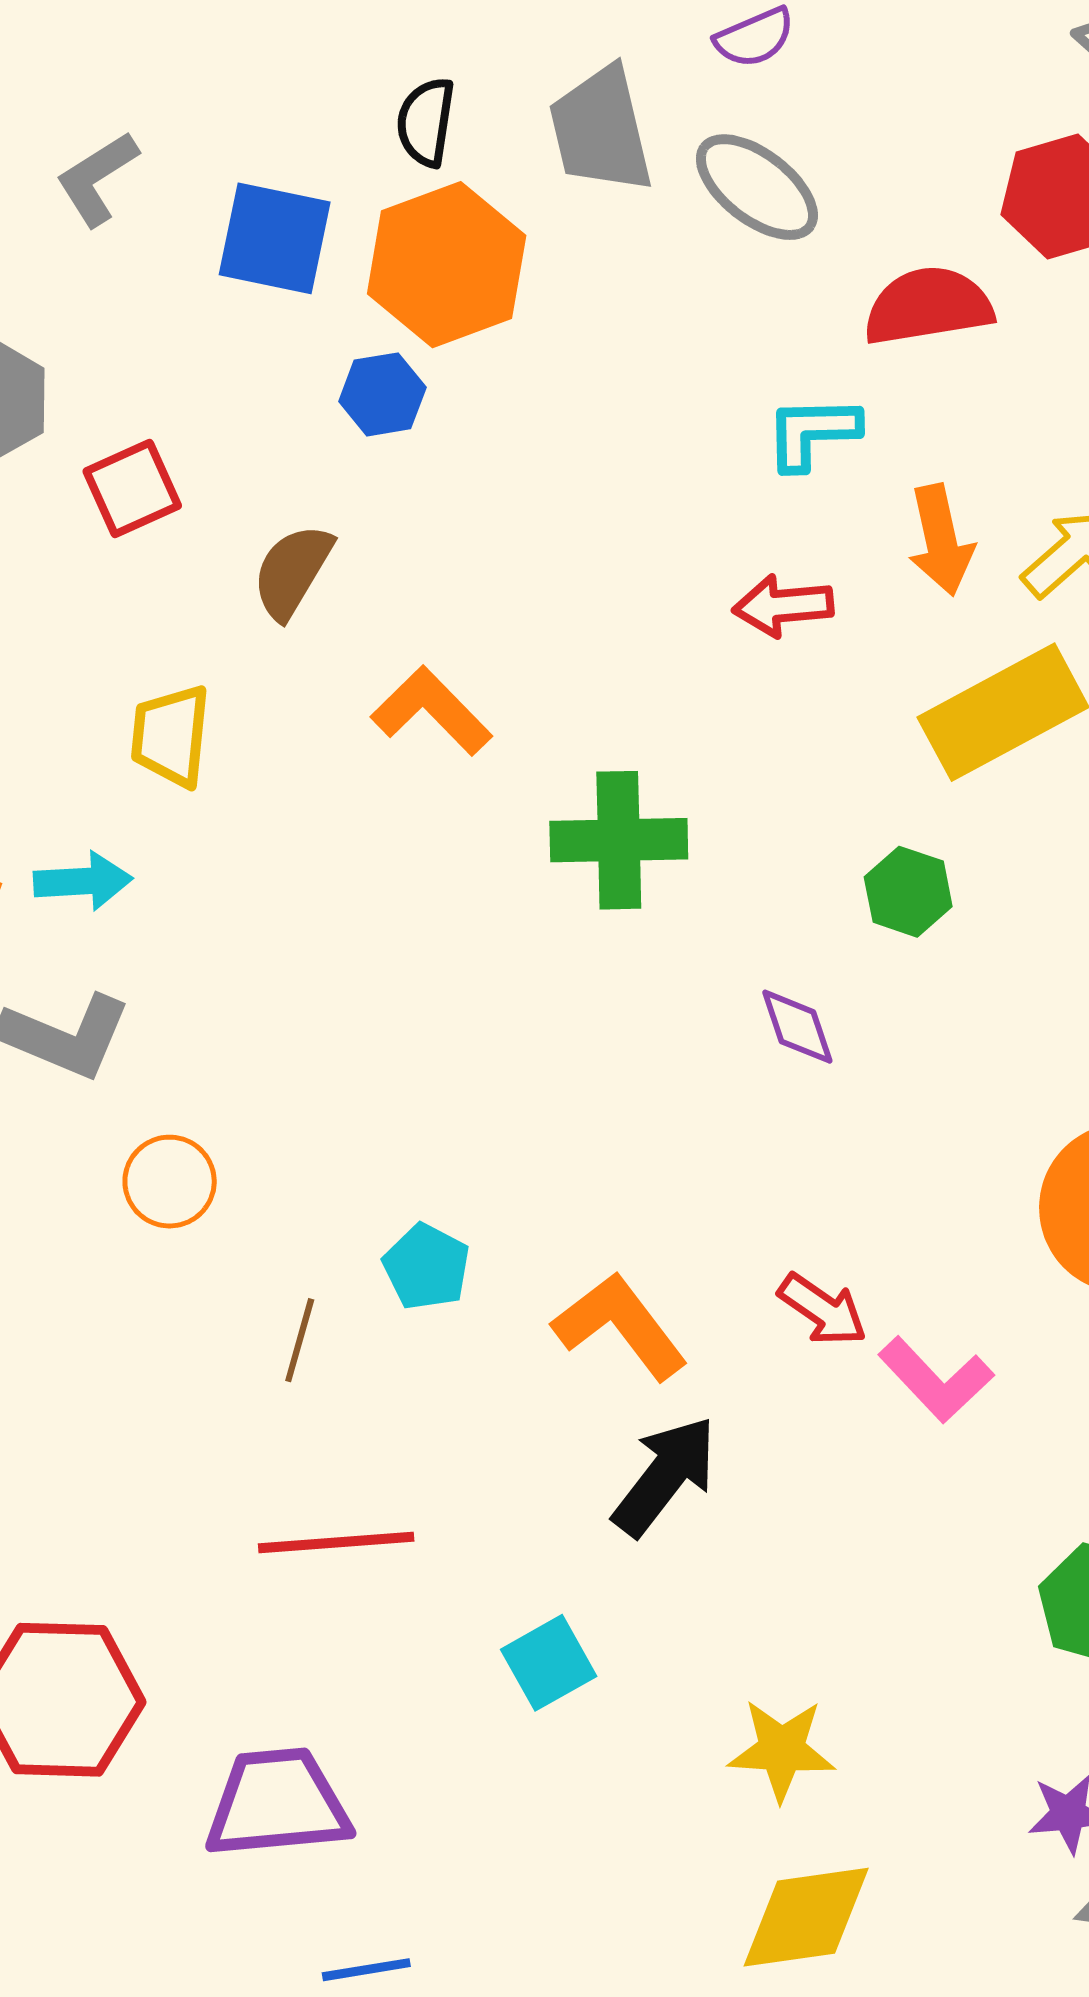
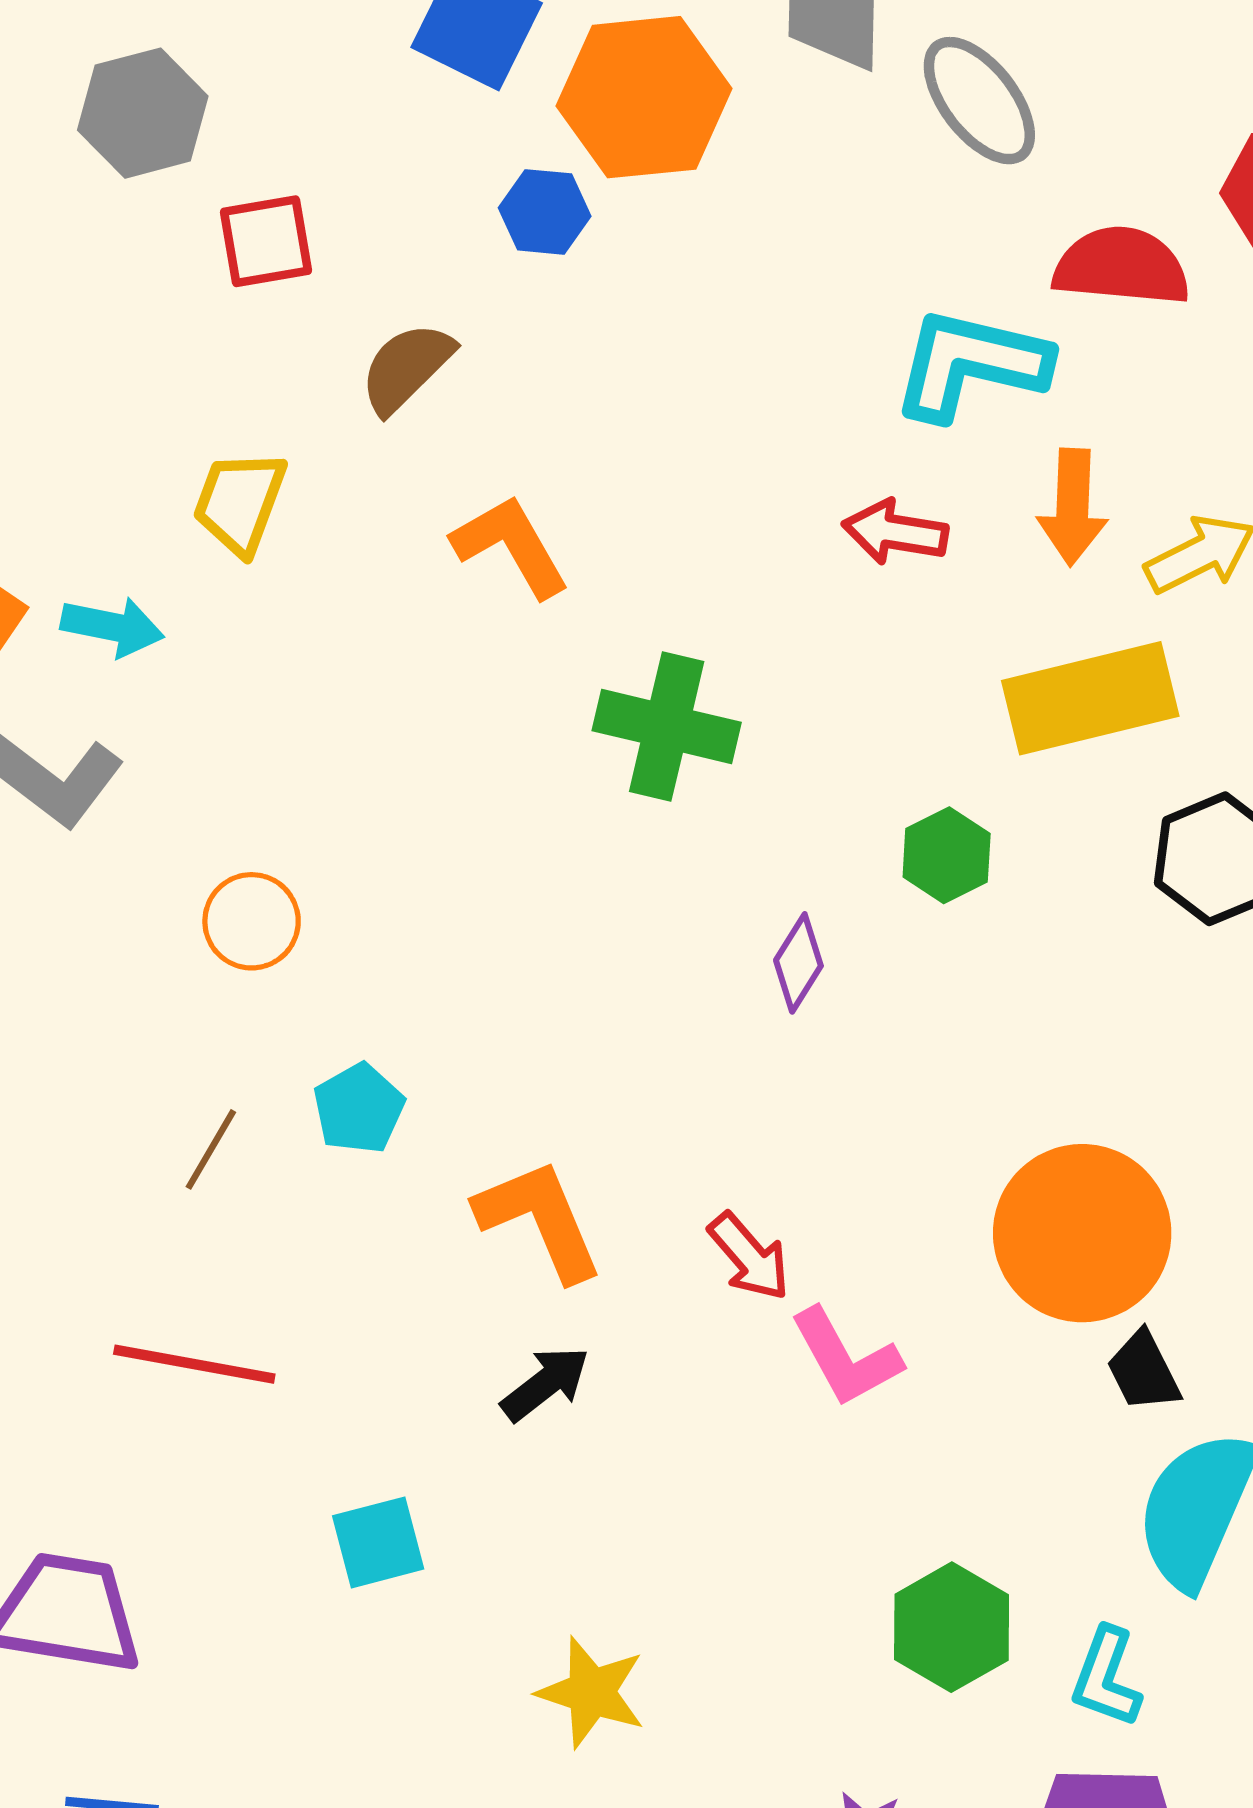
cyan L-shape: (812, 432) -> (971, 364), size x1.5
purple diamond: (797, 1027) -> (798, 963), turned 36
orange circle: (170, 1182) -> (252, 921), moved
black arrow: (665, 1476) -> (545, 1384), size x0.7

